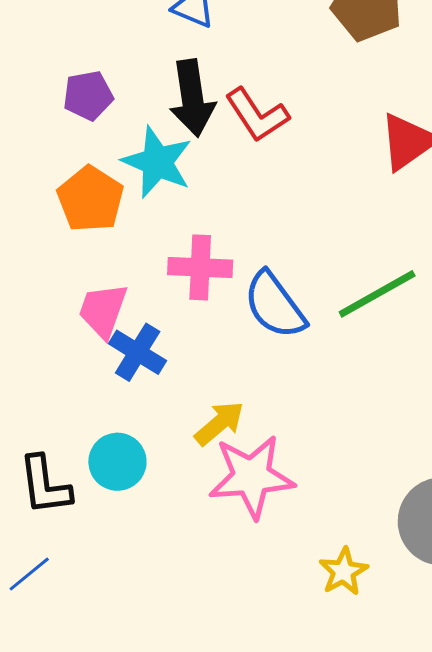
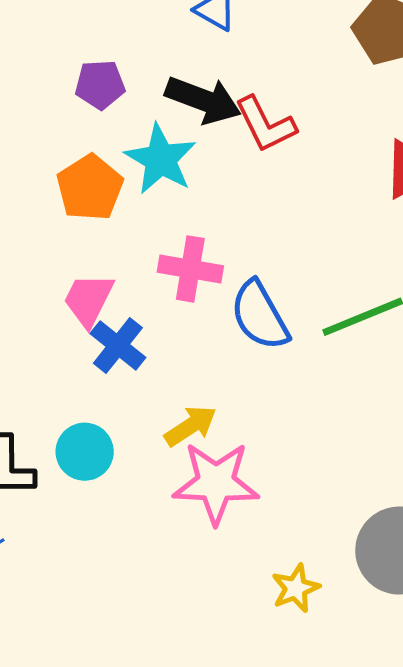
black arrow: (192, 98) -> (203, 100), turned -68

